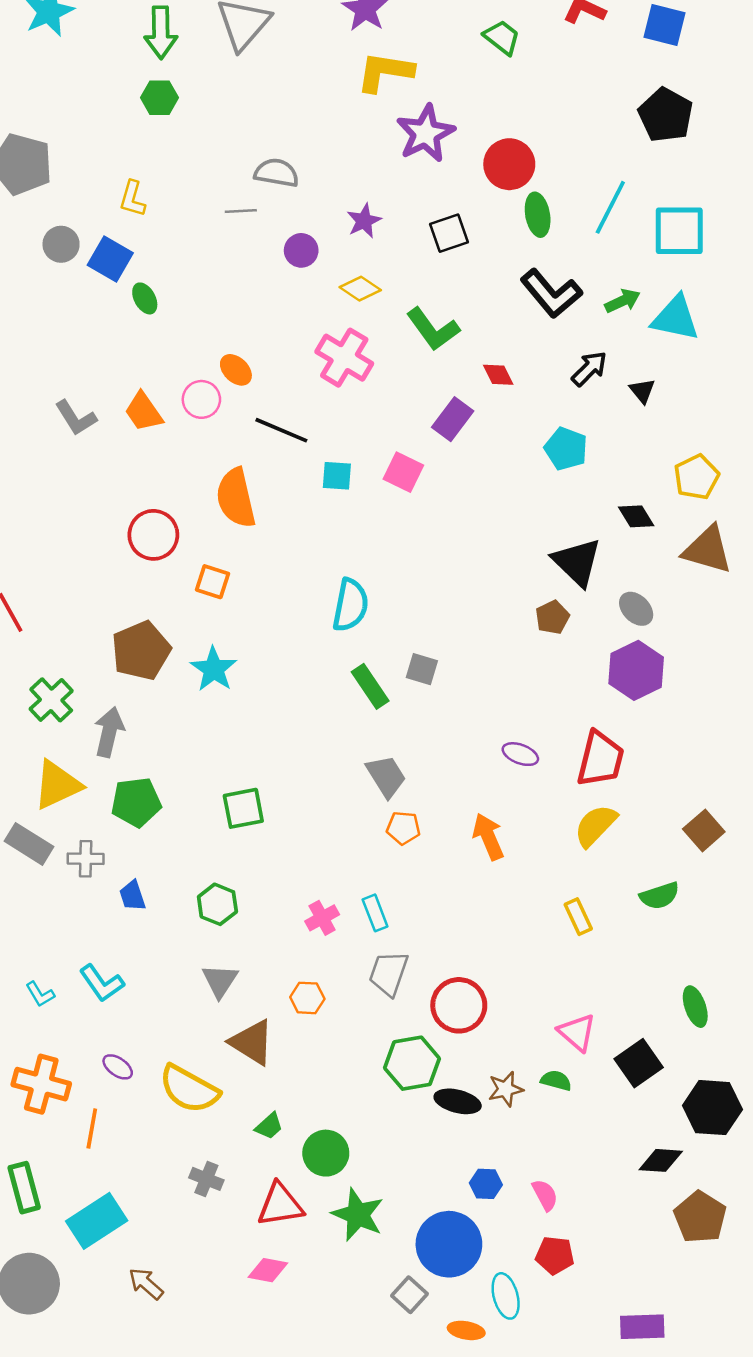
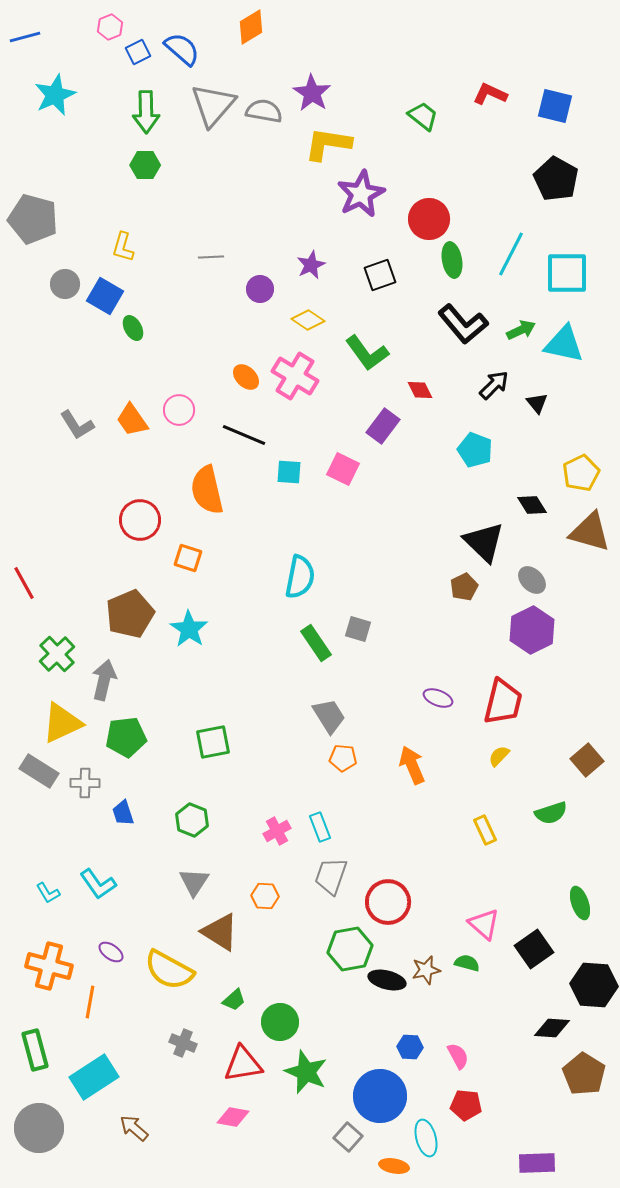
gray semicircle: (277, 173) -> (264, 111), moved
orange ellipse: (236, 370) -> (246, 377), moved
yellow semicircle: (595, 826) -> (499, 756), size x0.6

